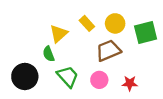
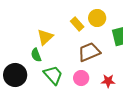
yellow rectangle: (87, 23) -> (77, 24), moved
yellow circle: (115, 23) -> (97, 18), moved

